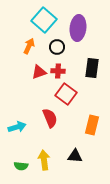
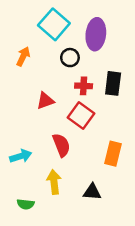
orange arrow: (29, 46) -> (23, 56), moved
red cross: (58, 71) -> (84, 86), moved
red triangle: (39, 72) -> (45, 101), moved
yellow arrow: (44, 160) -> (54, 182), moved

